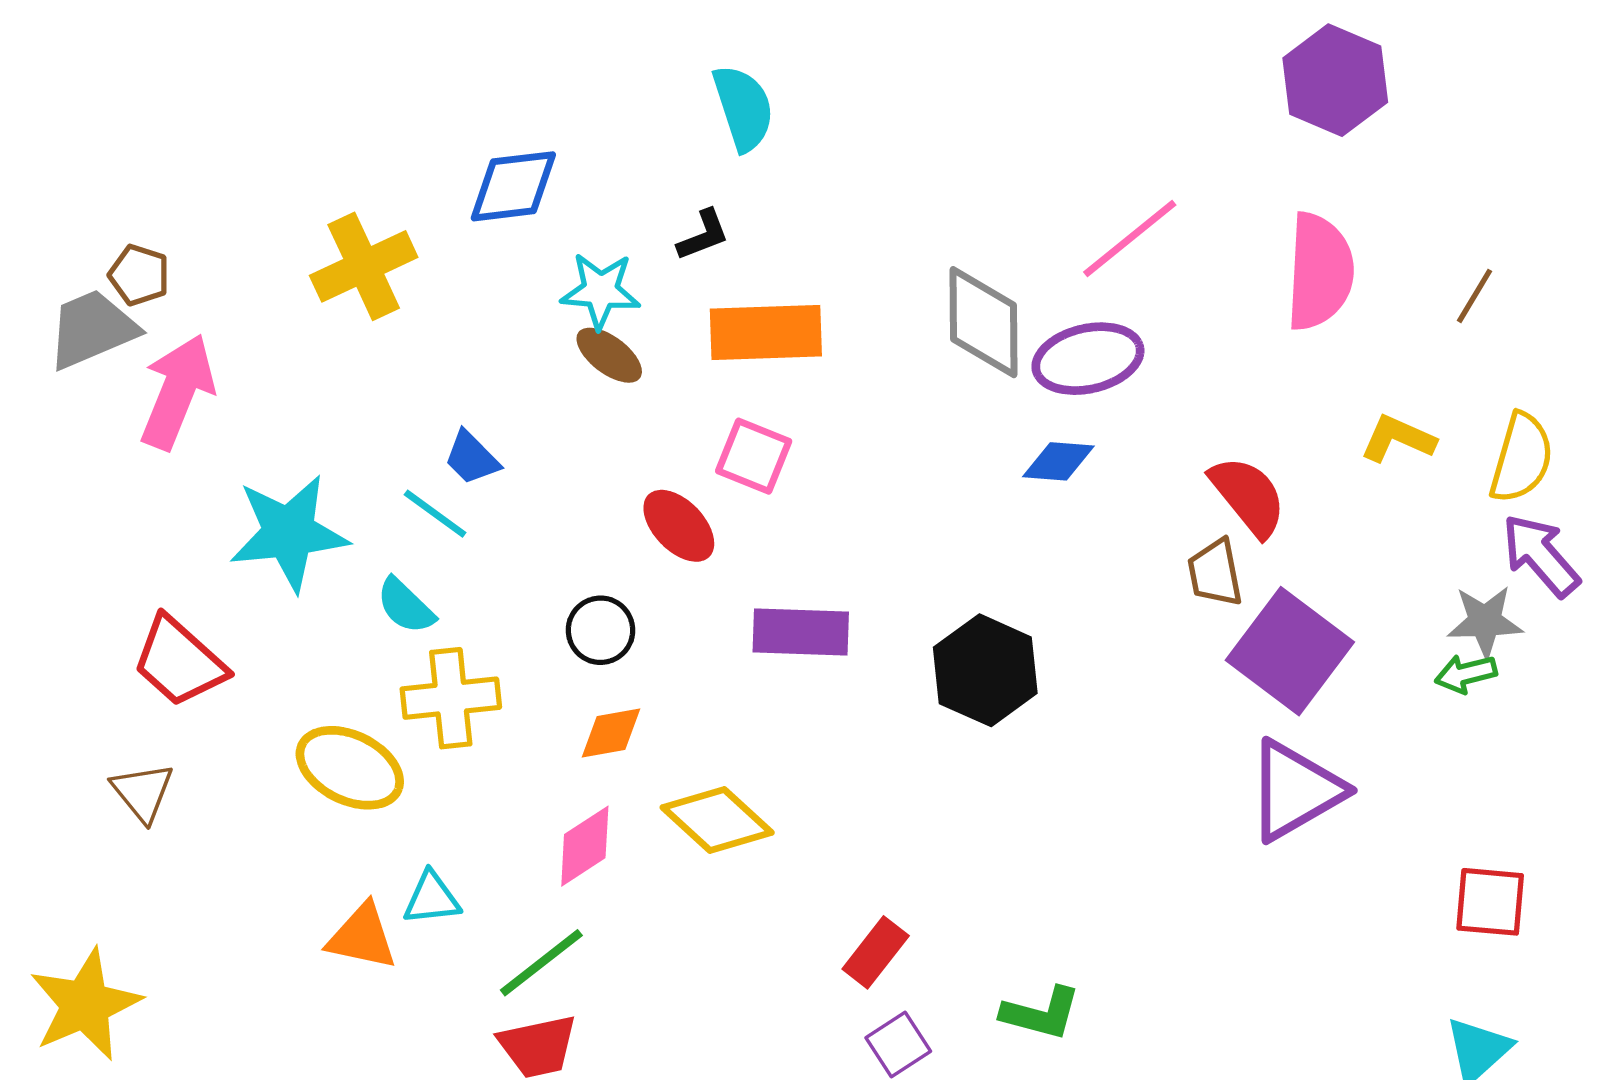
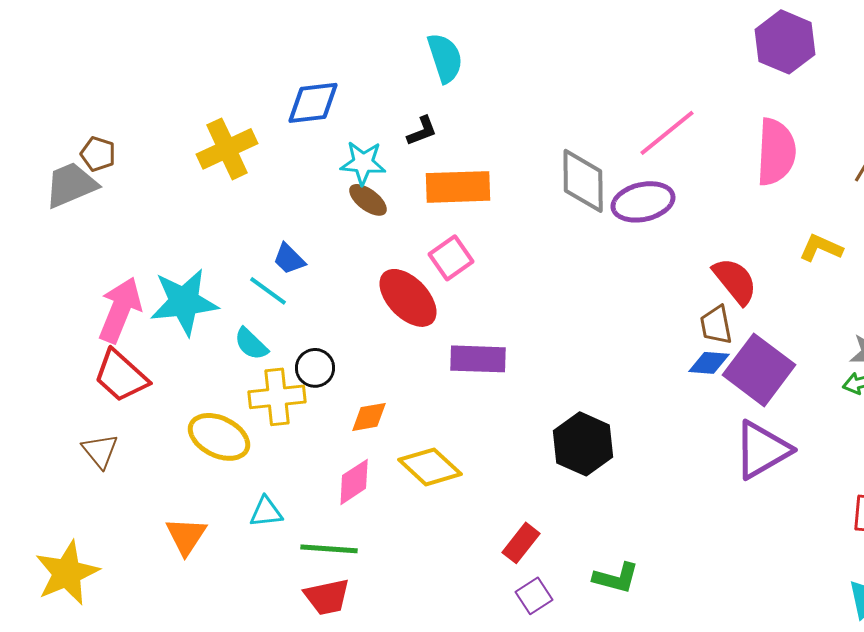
pink arrow: (177, 392) -> (120, 310), moved
pink square: (754, 456) -> (451, 258), turned 33
blue diamond: (1058, 461) -> (709, 363), moved
red ellipse: (679, 526) -> (408, 298), size x1.4
black circle: (600, 630) -> (315, 368), moved
black hexagon: (985, 670) -> (583, 444), moved
orange triangle: (362, 937) -> (186, 536), moved, turned 51
green line: (541, 963) -> (329, 549), turned 42

